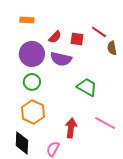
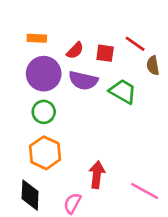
orange rectangle: (27, 20) -> (37, 38), moved
green trapezoid: (87, 87) -> (123, 91), moved
pink line: (105, 123) -> (145, 191), moved

